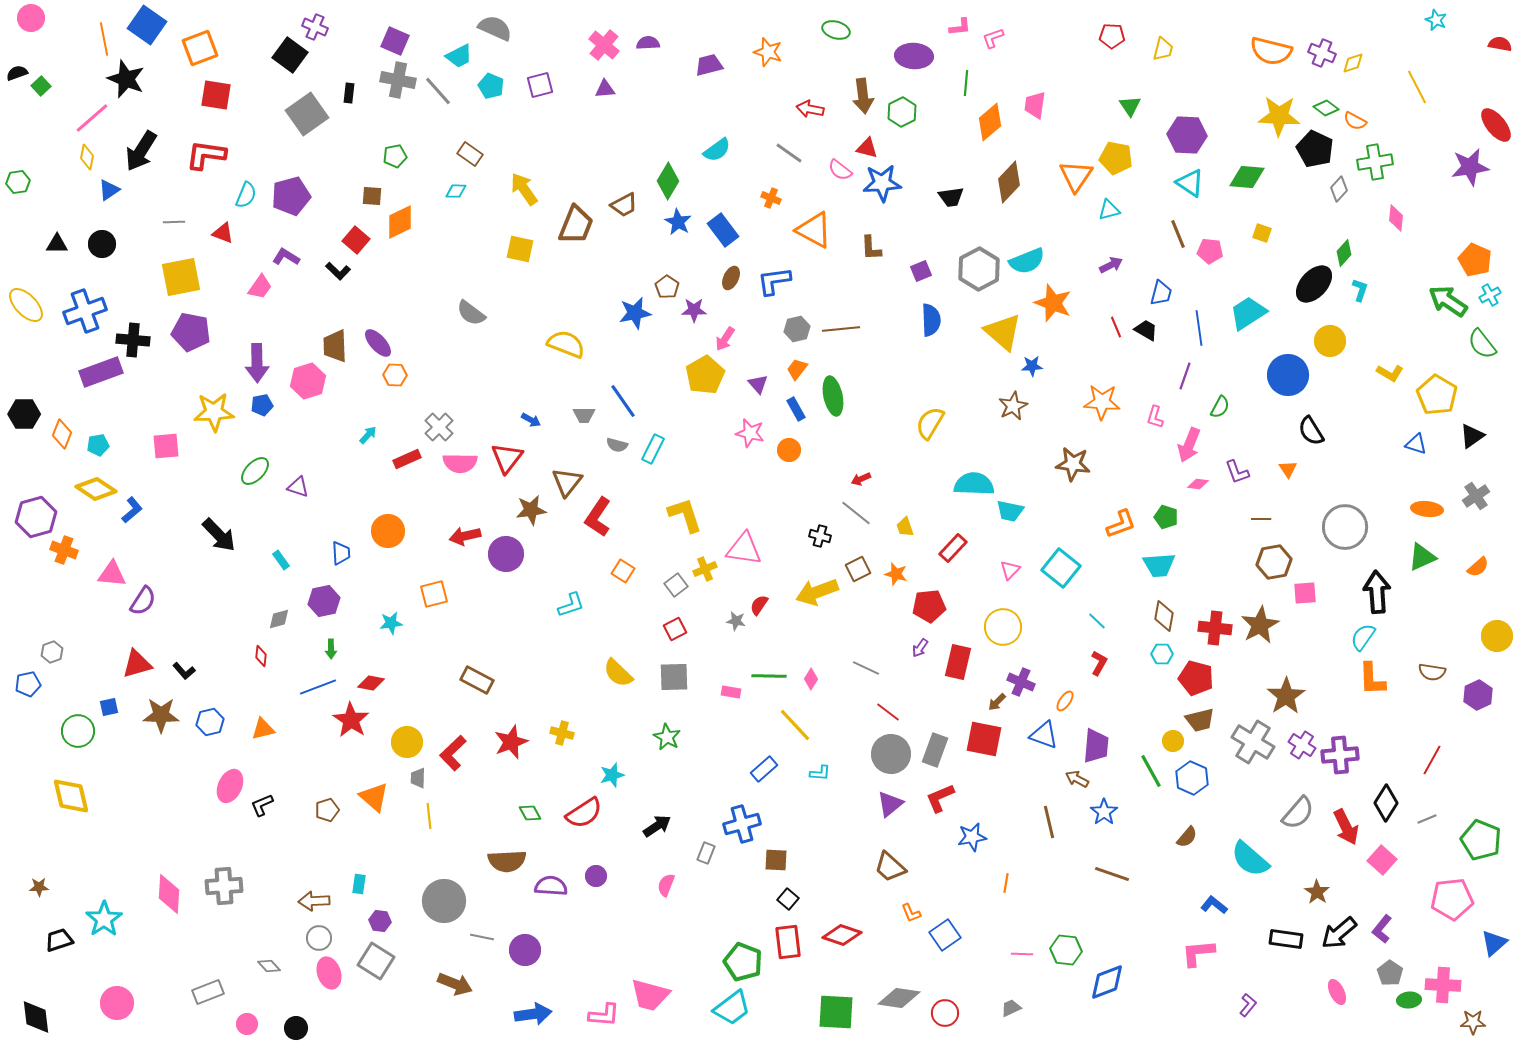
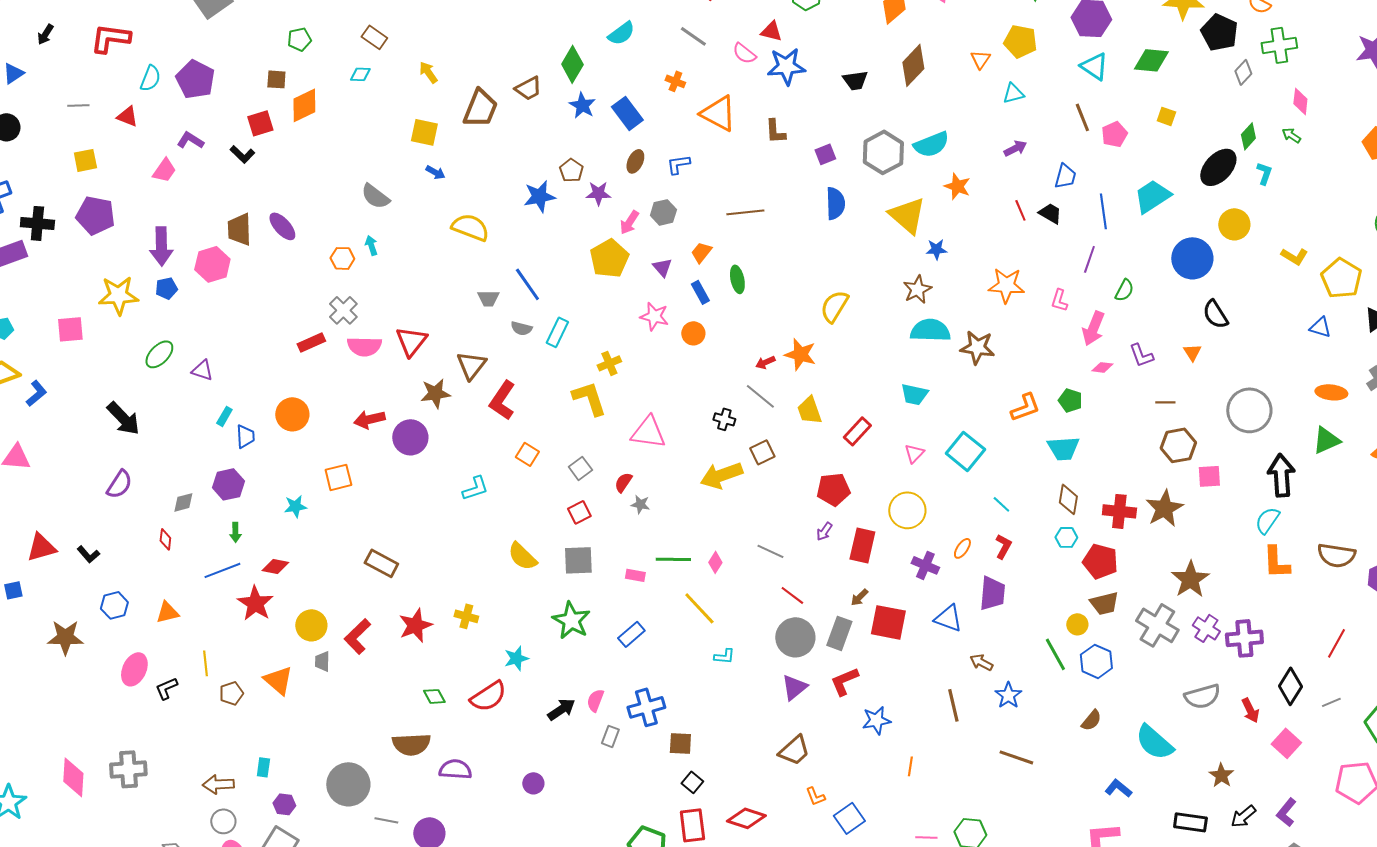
black arrow: (141, 151) -> (45, 34), size x0.5
orange triangle: (1076, 176) -> (980, 59), size x0.6
yellow arrow: (524, 189) -> (428, 72), size x0.7
purple pentagon: (291, 196) -> (195, 79), turned -30
red square: (356, 240) -> (260, 123), turned 32
pink pentagon: (1210, 251) -> (1114, 134), turned -30
yellow square: (181, 277) -> (85, 160), size x0.6
blue L-shape: (774, 281) -> (678, 164), size x0.7
green arrow: (1448, 301) -> (1291, 135), moved, size x0.5
orange star: (1053, 303) -> (957, 186), size x0.7
gray hexagon: (797, 329) -> (663, 212), moved
orange hexagon: (395, 375) -> (342, 258), moved
green ellipse: (833, 396) -> (737, 279), size x0.7
blue arrow: (531, 420) -> (435, 172), moved
cyan arrow: (368, 435) -> (371, 245), moved, turned -60
cyan semicircle: (974, 484) -> (930, 330), moved
yellow trapezoid: (905, 527) -> (809, 410), size x1.4
cyan rectangle: (281, 560) -> (224, 416), moved, turned 66
yellow cross: (705, 569) -> (609, 363), moved
orange star: (896, 574) -> (800, 354), moved, size x1.4
purple semicircle: (143, 601) -> (119, 484), moved
red semicircle: (759, 605) -> (623, 482), moved
brown semicircle: (1432, 672) -> (1336, 555), size x1.4
orange ellipse: (1065, 701) -> (962, 548), moved
brown arrow: (997, 702) -> (859, 597), moved
brown star: (161, 715) -> (65, 637), moved
green star: (667, 737) -> (571, 620), size x1.4
purple trapezoid: (1096, 746) -> (992, 593), moved
blue rectangle: (764, 769) -> (631, 634), moved
gray semicircle: (1298, 813) -> (1202, 696), turned 33
yellow line: (429, 816) -> (205, 663), moved
red arrow: (1346, 827) -> (1250, 710), size x0.7
brown trapezoid: (890, 867) -> (794, 750), turned -84
purple circle: (596, 876) -> (533, 783), moved
pink semicircle: (666, 885) -> (595, 700), moved
black arrow: (1339, 933) -> (1243, 816), size x0.7

